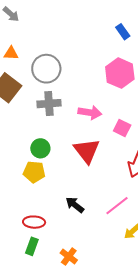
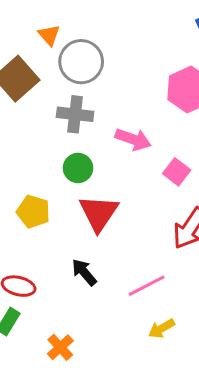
orange triangle: (11, 53) -> (49, 35), moved, turned 35
green circle: (40, 148) -> (78, 168), moved
red triangle: (87, 151) -> (99, 213), moved

